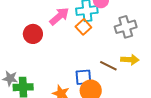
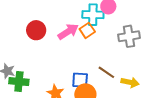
pink arrow: (59, 16) -> (68, 32), moved
yellow arrow: (130, 60) -> (130, 82), moved

